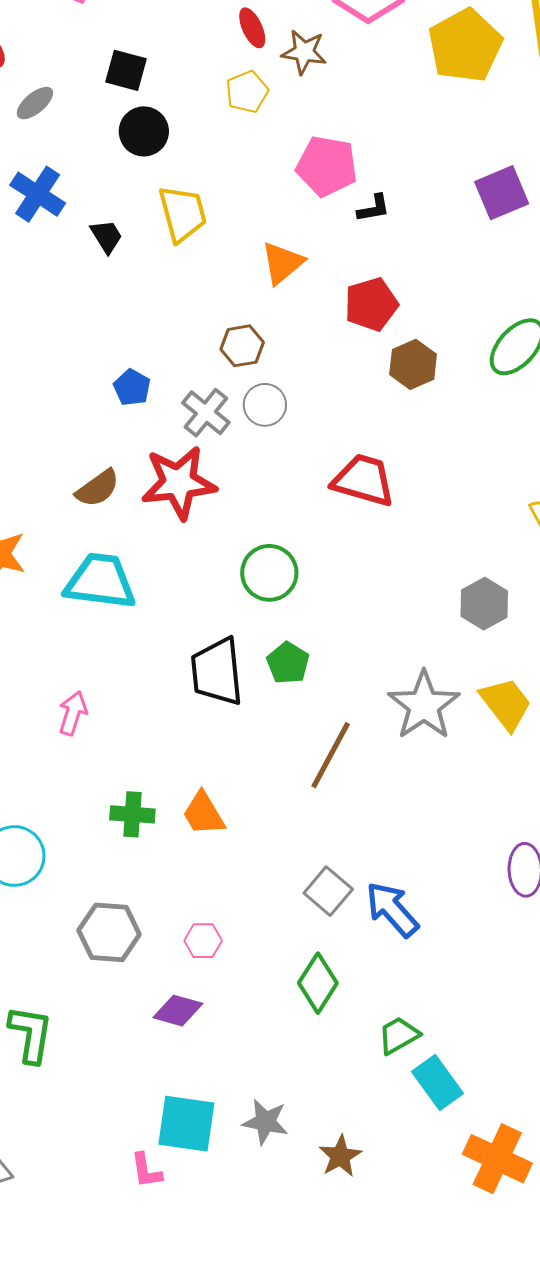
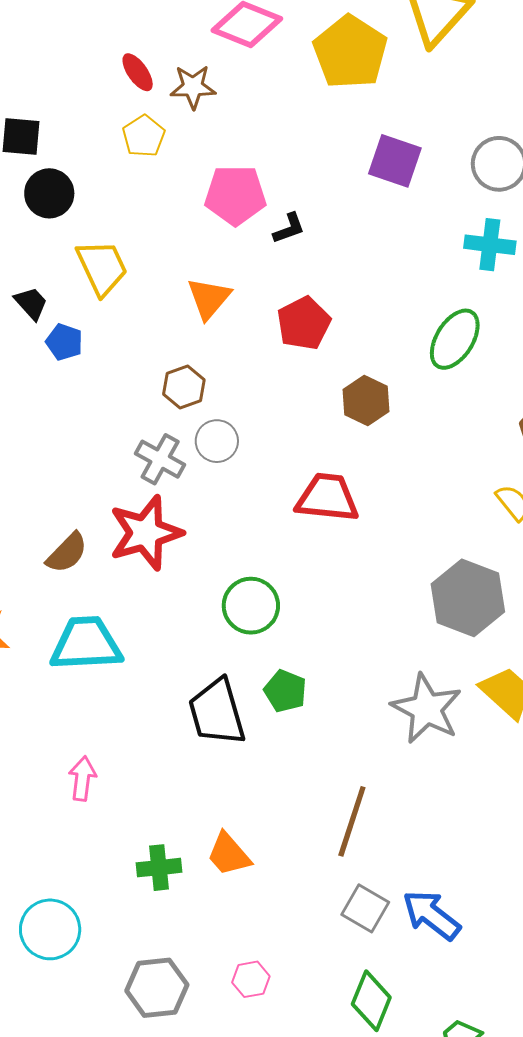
purple square: (502, 193) -> (395, 161), moved, turned -38
brown hexagon: (413, 364) -> (366, 401), moved
blue pentagon: (132, 387) -> (64, 342), moved
gray hexagon: (484, 604) -> (468, 598), size x1.5
brown line: (331, 755) -> (352, 821), moved

